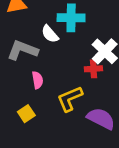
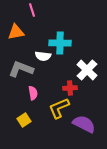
white semicircle: (50, 34) -> (43, 56), turned -42
red cross: (93, 69) -> (70, 88), moved

